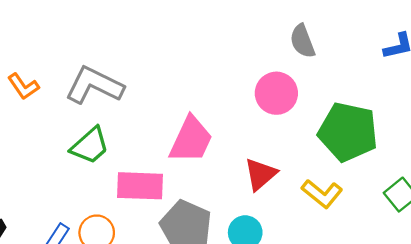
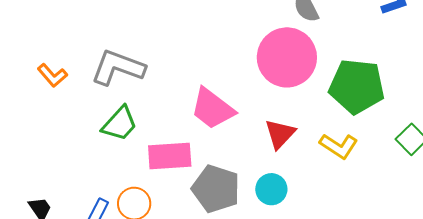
pink circle: (276, 93) -> (287, 57), size x1.5
pink trapezoid: (191, 140) -> (212, 109), turned 108

